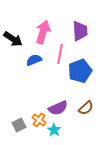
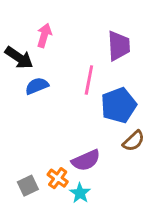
pink arrow: (43, 32) -> (44, 35), moved, size x0.7
blue semicircle: (34, 60) -> (37, 86), moved
brown semicircle: (86, 108) -> (134, 141), moved

